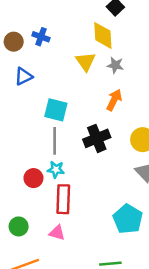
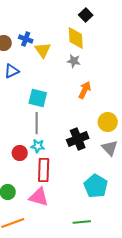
yellow triangle: (86, 61) -> (43, 50), moved
gray star: (115, 65) -> (74, 61), moved
black cross: (97, 138) -> (78, 139), moved
pink triangle: (57, 233) -> (39, 197), size x1.5

